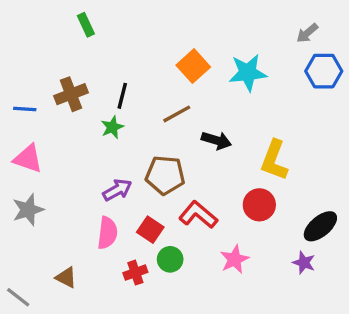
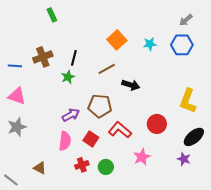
blue hexagon: (324, 71) -> (182, 45), moved
cyan star: (248, 73) -> (150, 44), size x0.6
yellow L-shape: (274, 160) -> (188, 101), moved
green circle: (170, 259) -> (106, 167), moved

